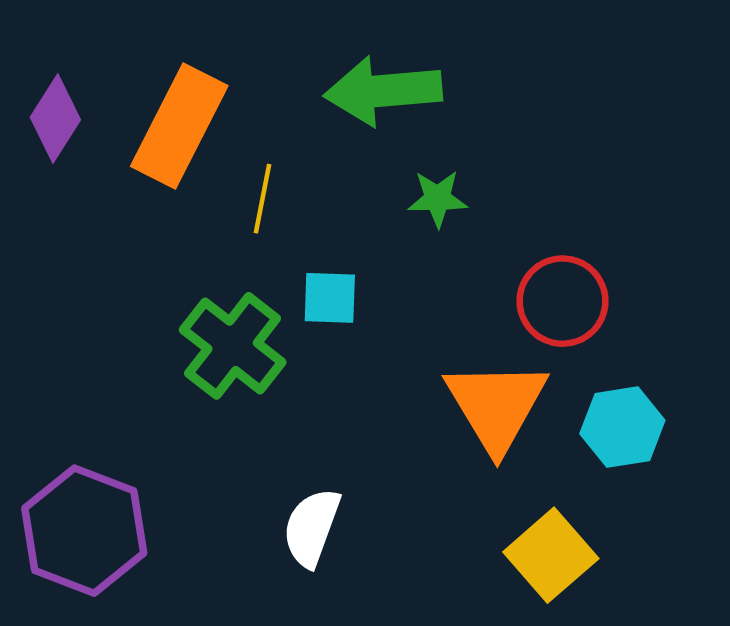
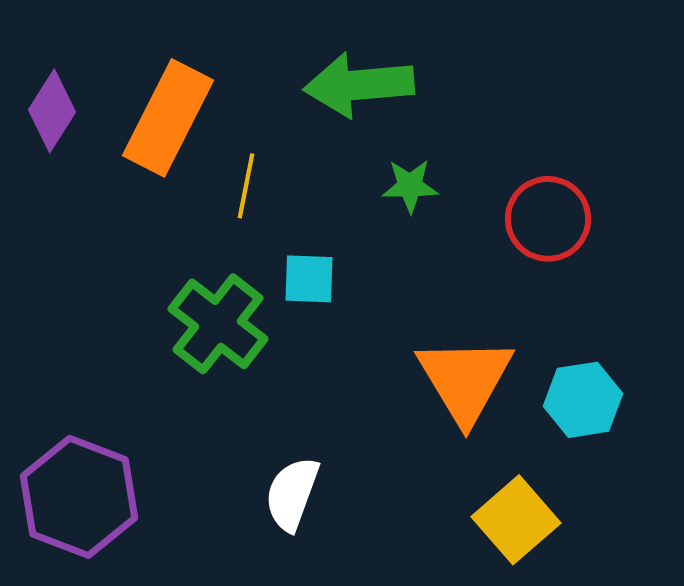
red circle: (563, 301) -> (548, 219), moved

